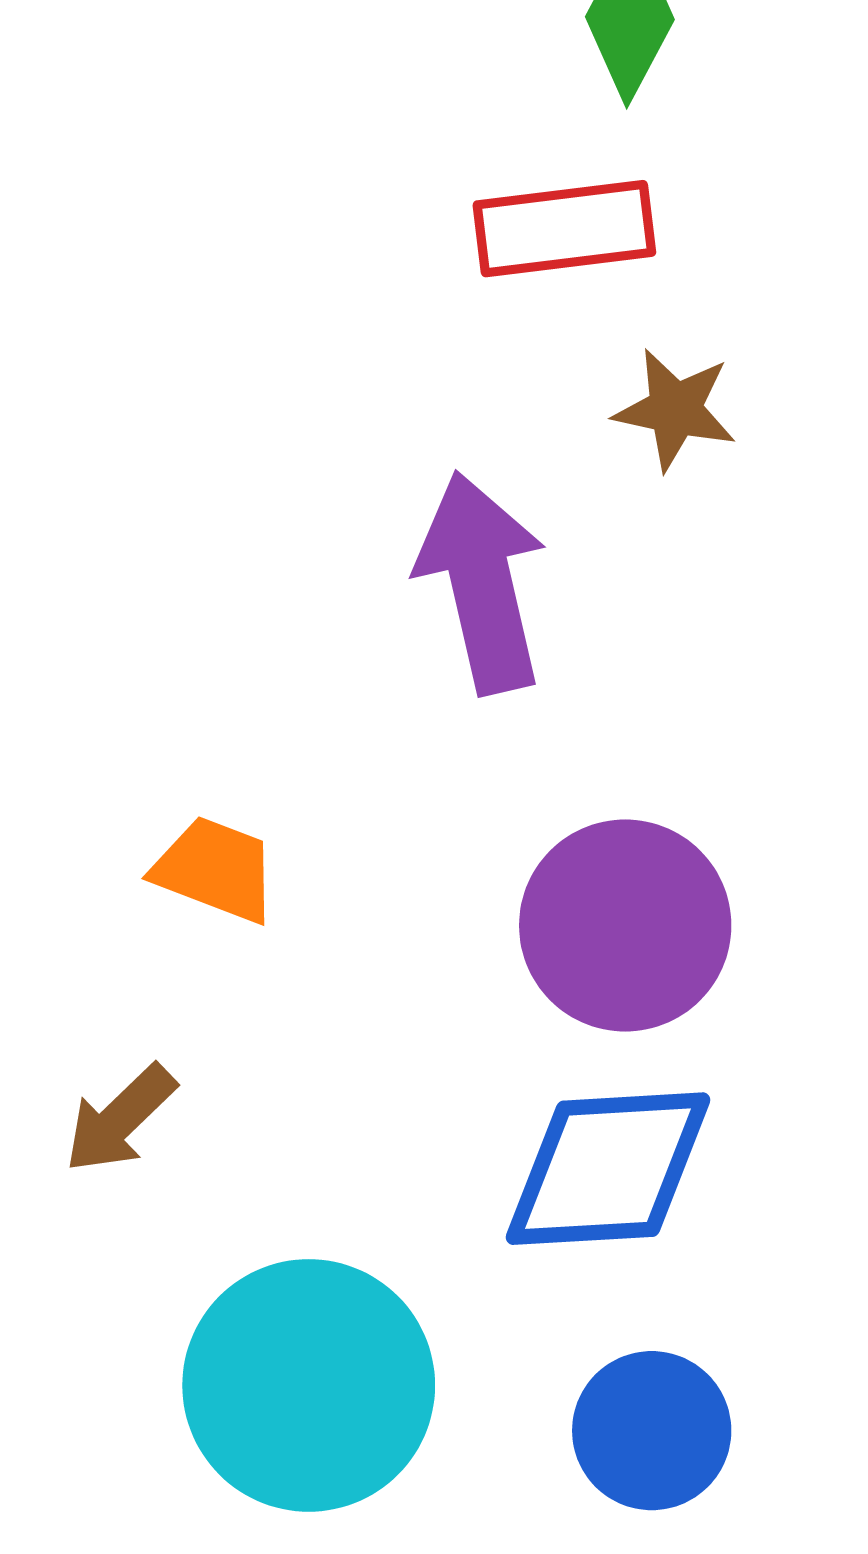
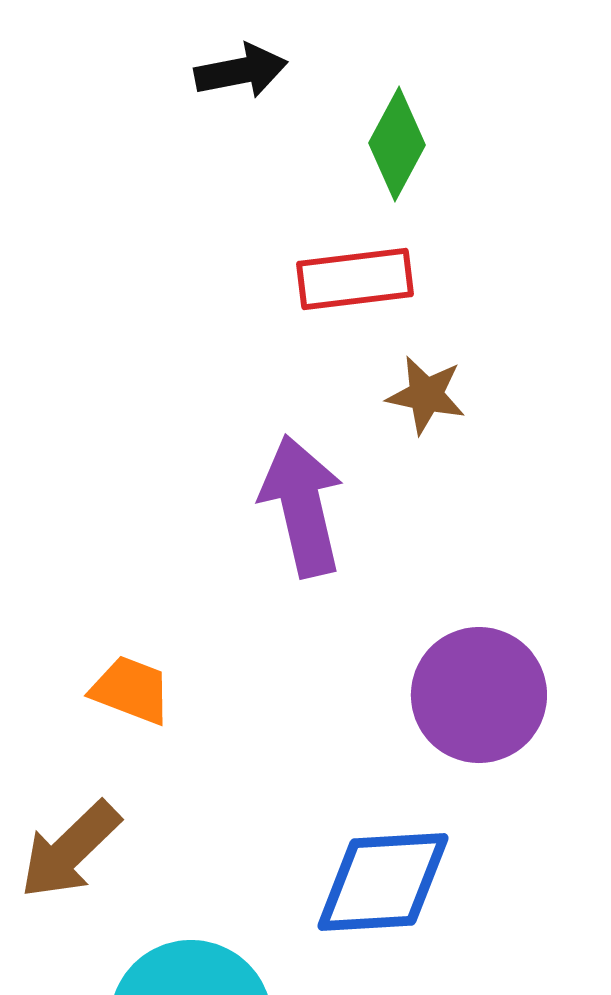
purple circle: (625, 925) -> (479, 695), moved
brown arrow: (120, 1119) -> (70, 850), size x1.4

